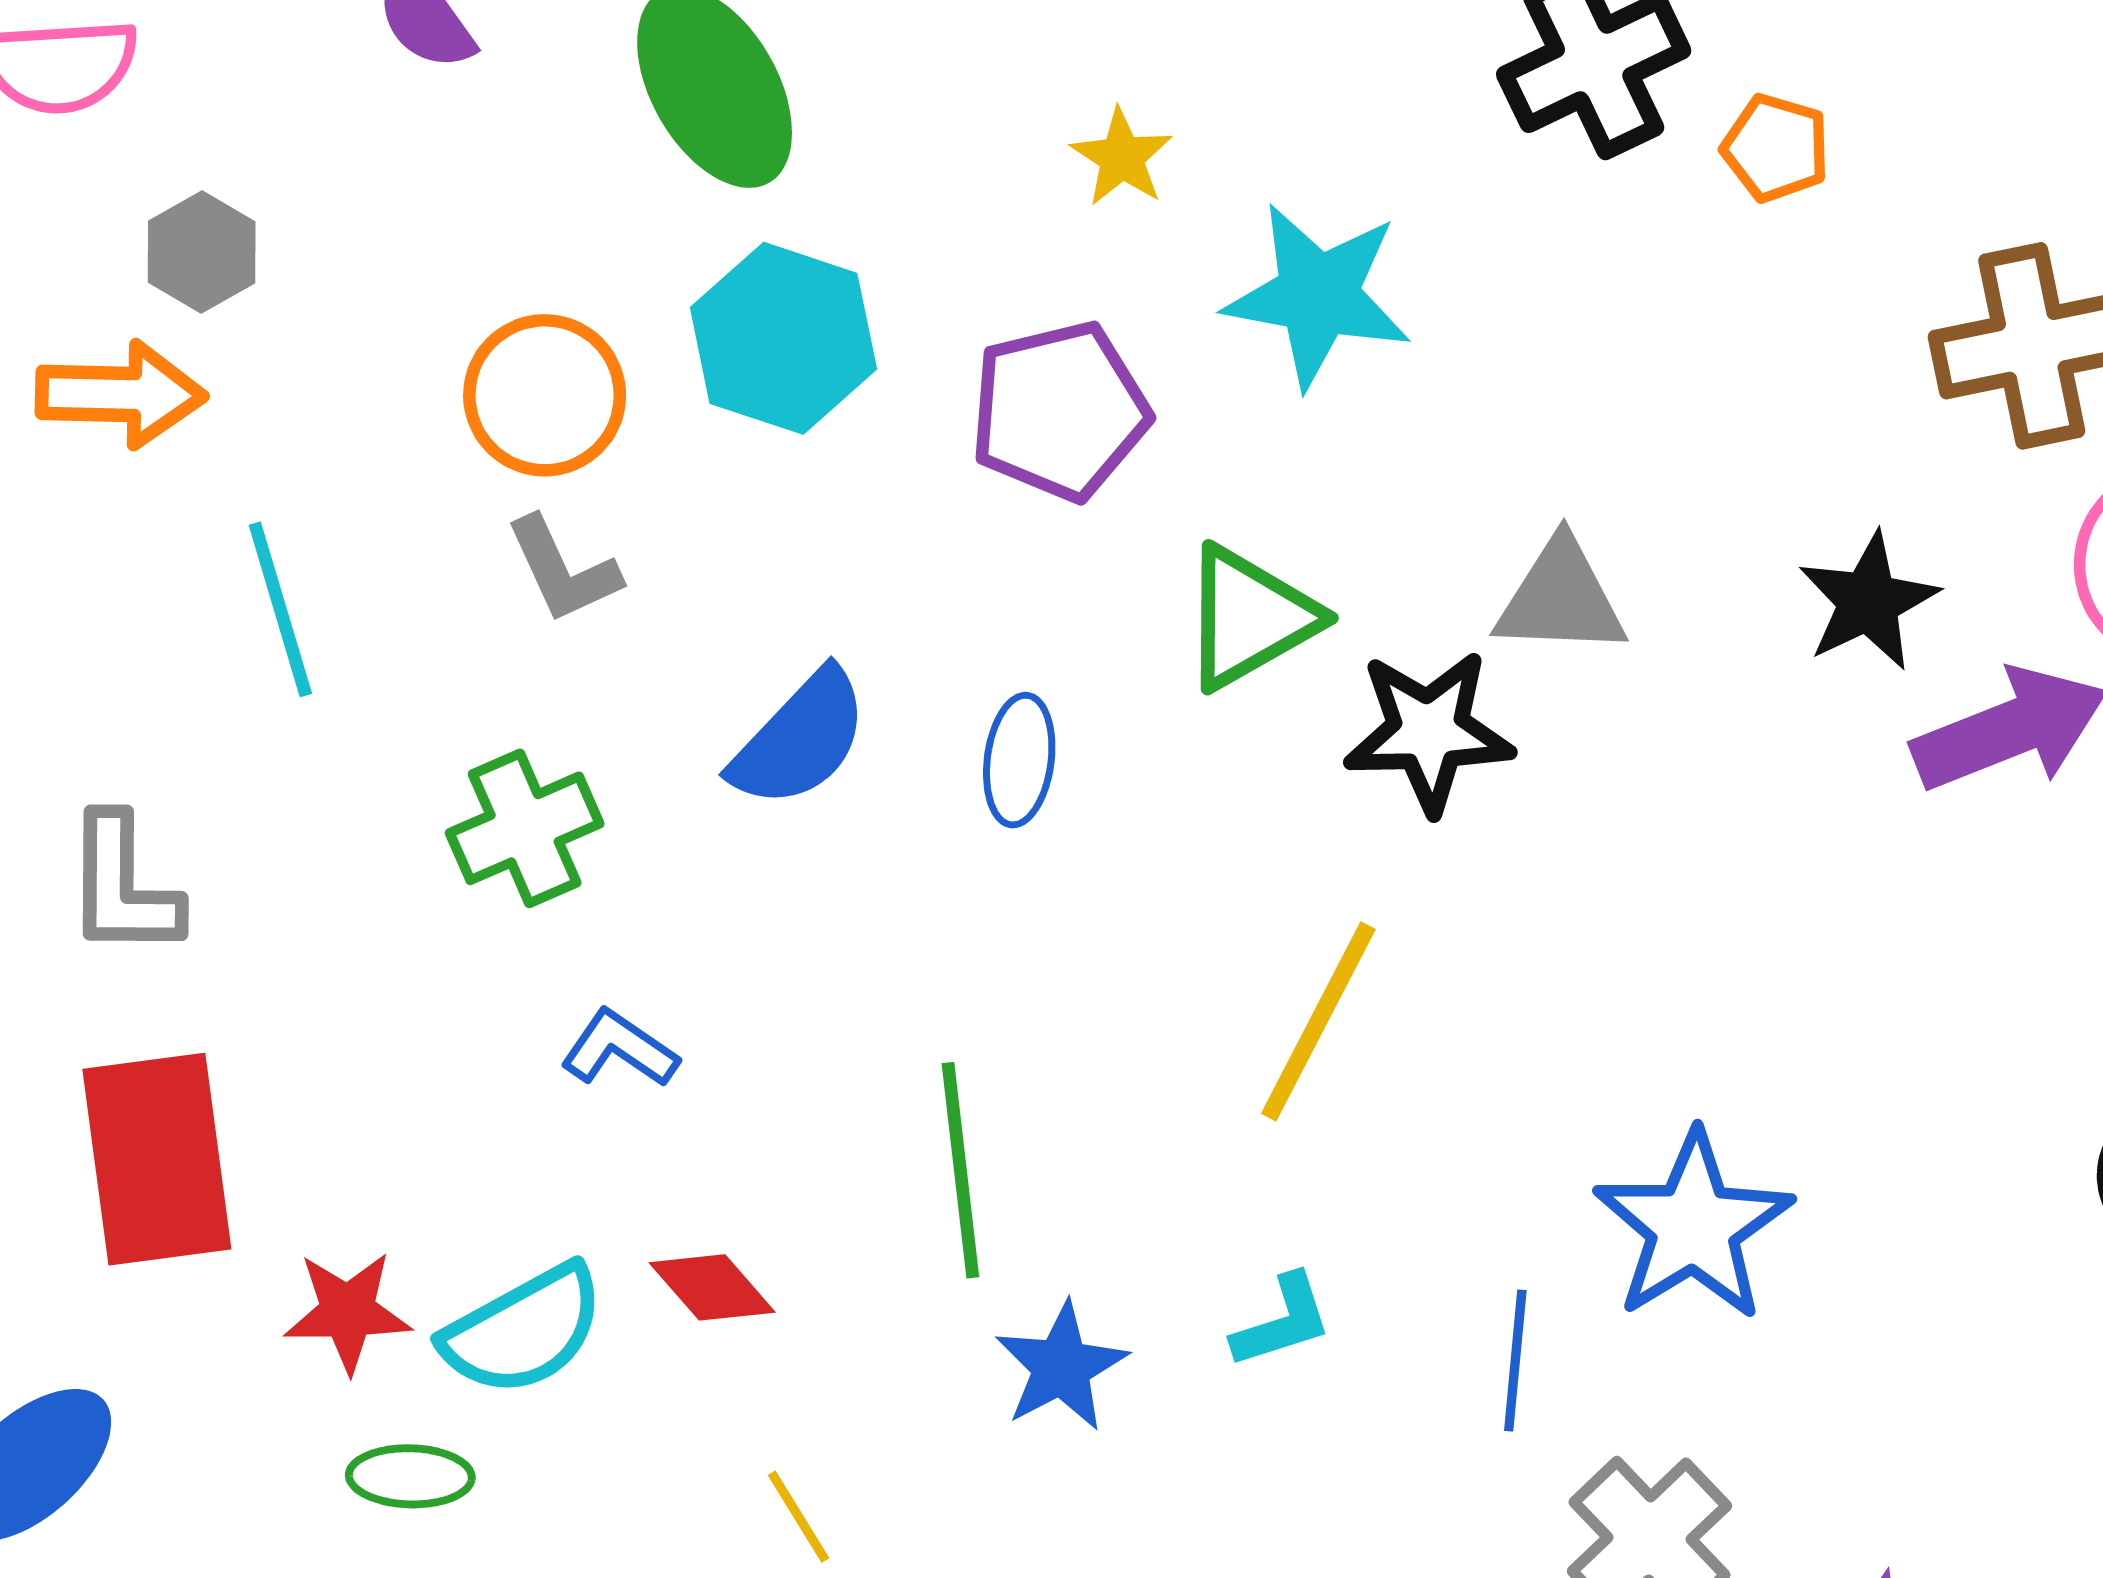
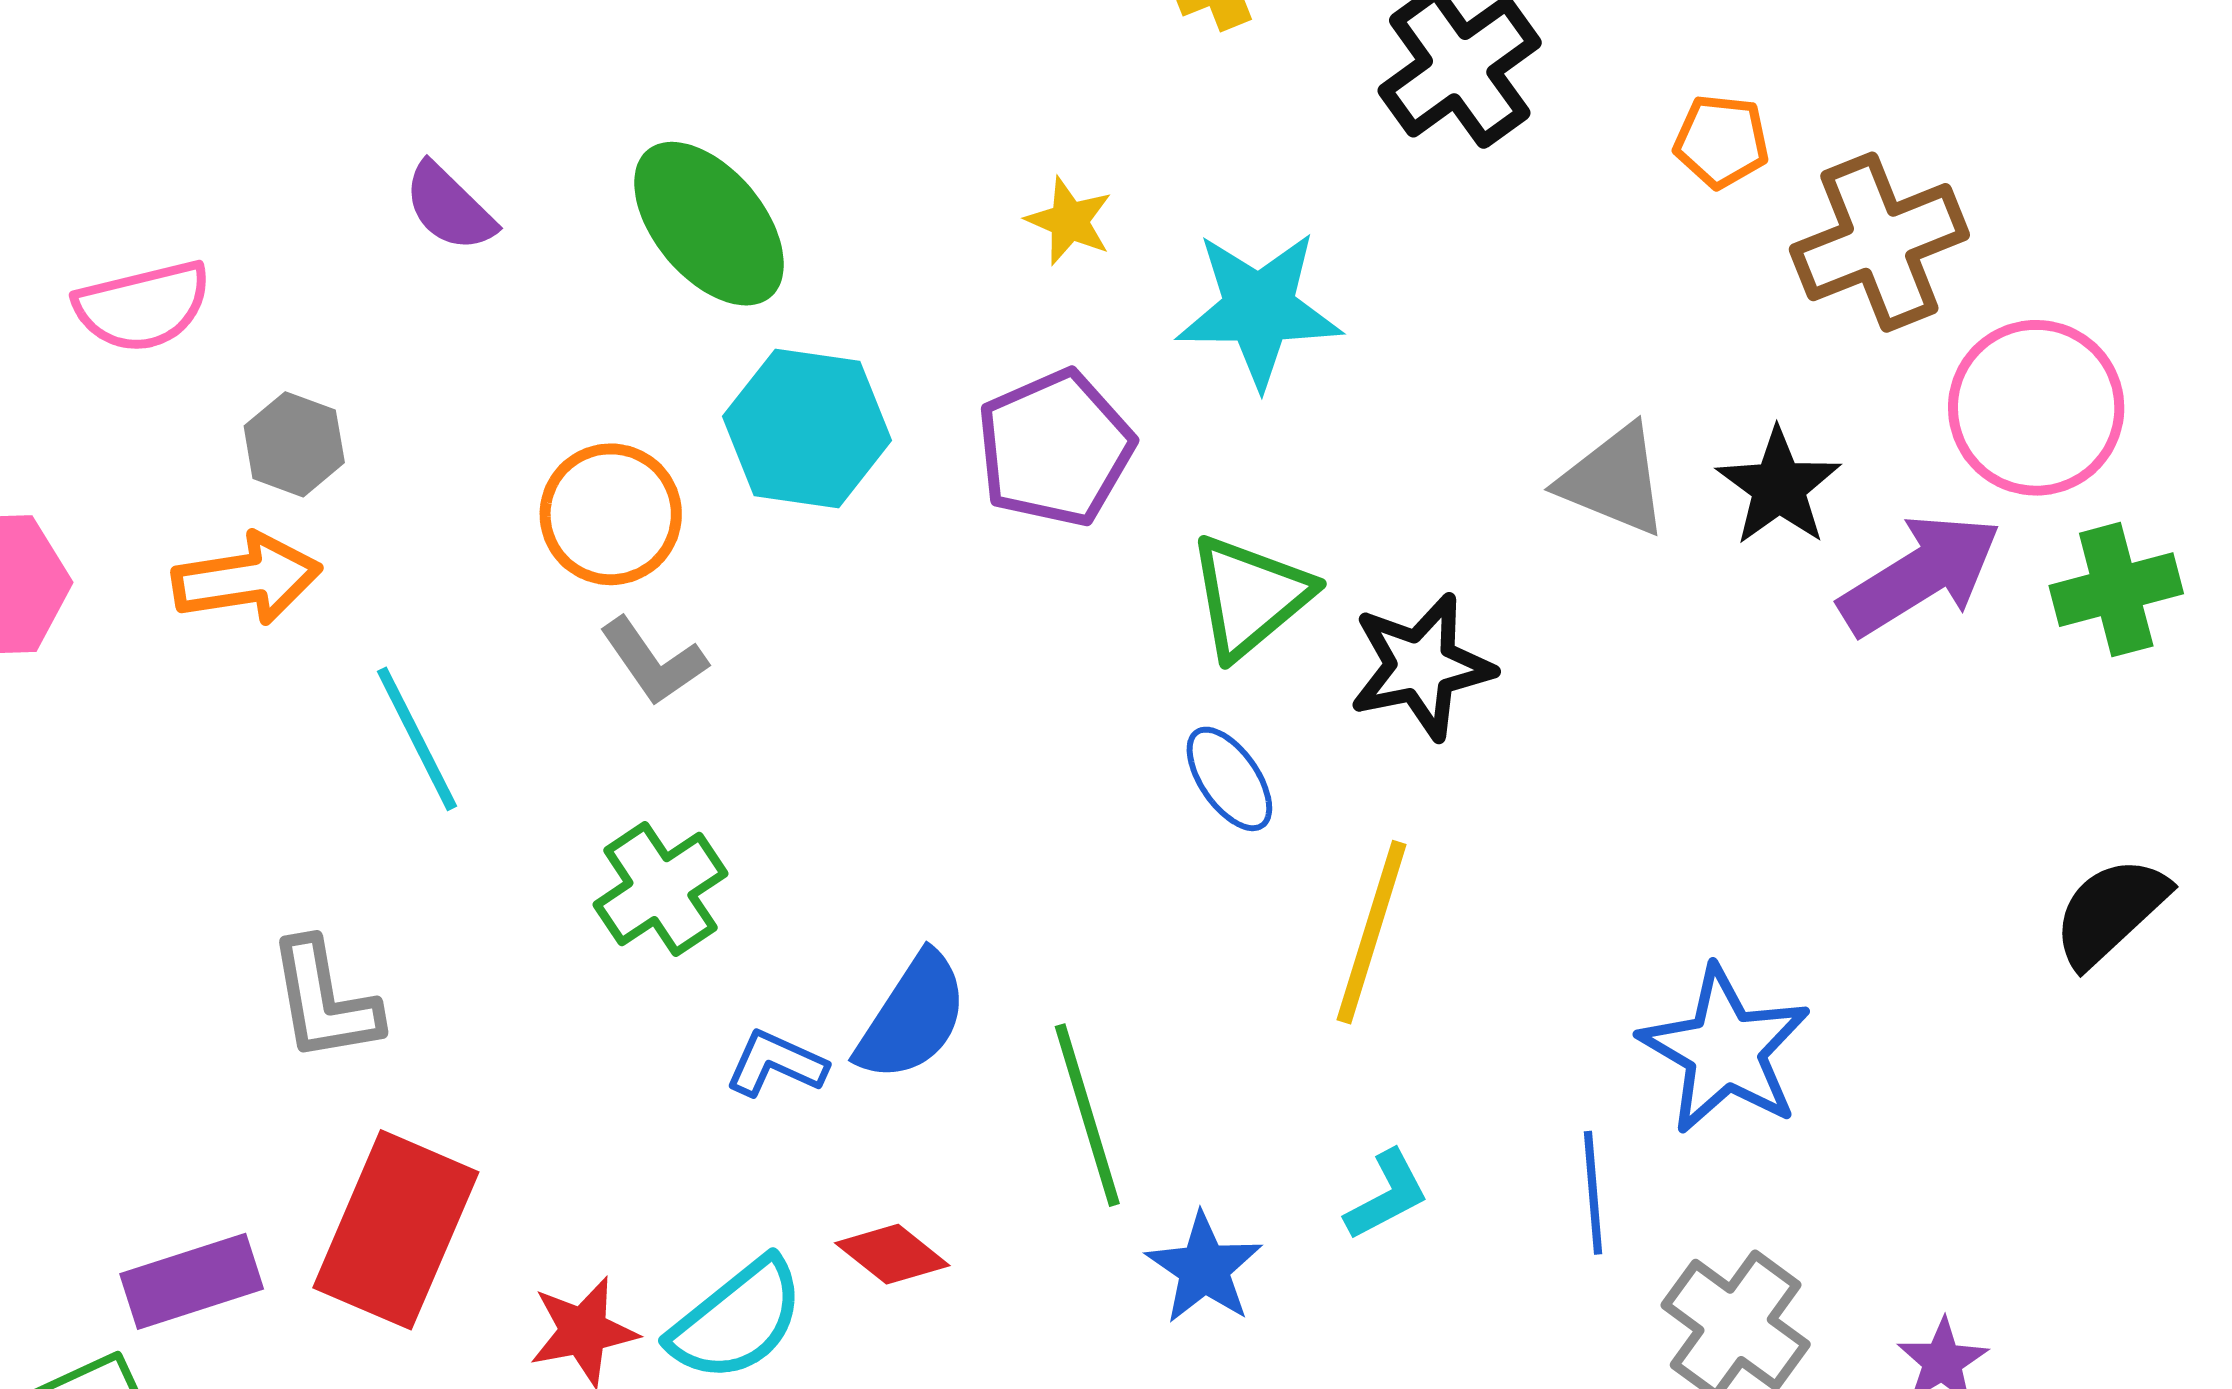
orange pentagon: (1776, 148) -> (1721, 141), moved
gray triangle: (1561, 598) -> (1614, 480), moved, turned 30
blue semicircle: (800, 739) -> (912, 1017), moved
blue ellipse: (1019, 760) -> (1229, 779), moved, turned -32
red rectangle: (157, 1159) -> (396, 1230), turned 41

